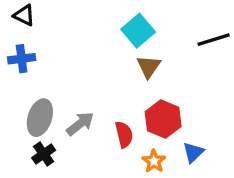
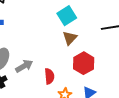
red hexagon: (163, 119) -> (84, 63), moved

